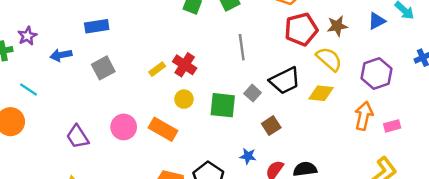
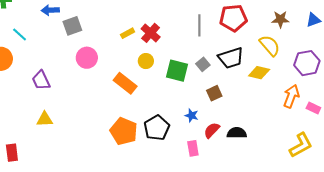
red pentagon: (301, 29) -> (233, 18), moved
gray square: (103, 68) -> (72, 26), moved
pink rectangle: (392, 126) -> (313, 108), turned 32
pink circle: (124, 127) -> (87, 58), moved
purple trapezoid: (78, 137) -> (41, 80), moved

